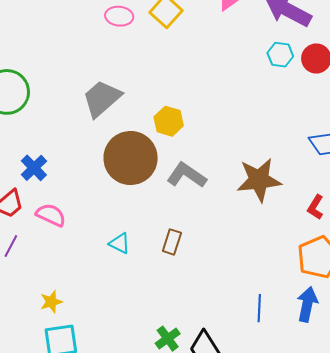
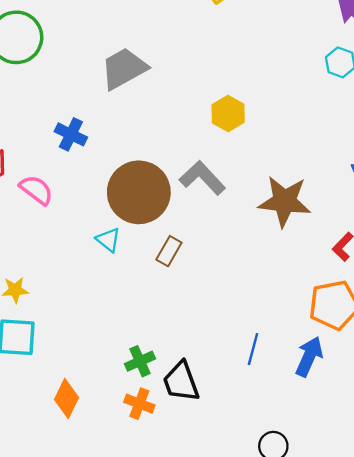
yellow hexagon: (169, 121) -> (228, 114), moved
brown circle: (131, 158) -> (139, 192), moved
blue cross: (34, 168) -> (71, 134), moved, turned -32

